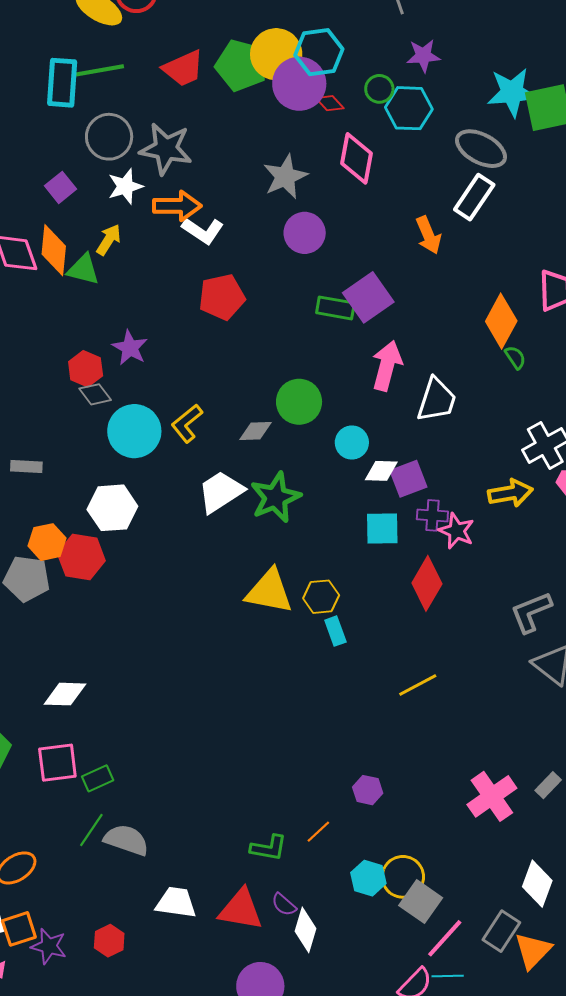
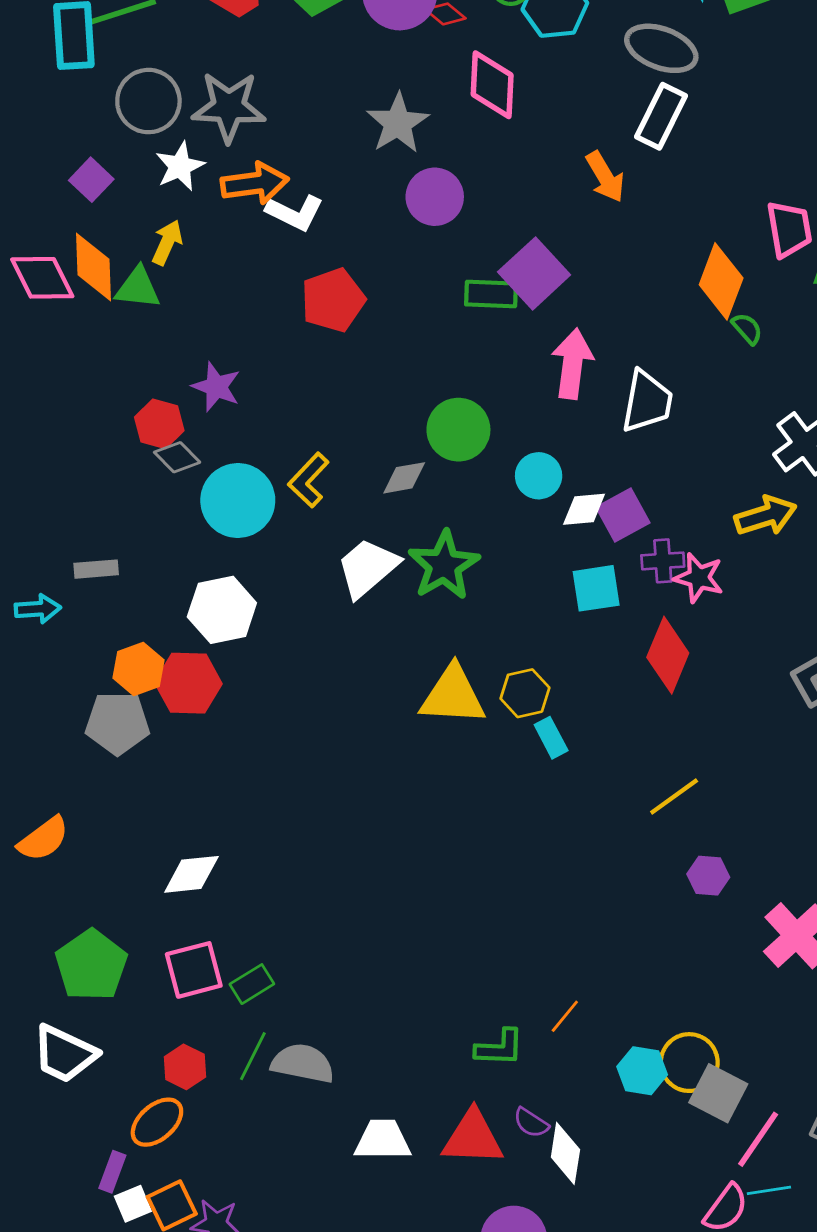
purple hexagon: (368, 790) -> (708, 876), moved
red hexagon: (109, 941) -> (185, 1067), moved

